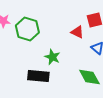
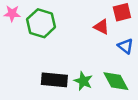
green star: (52, 57) -> (83, 81), moved

